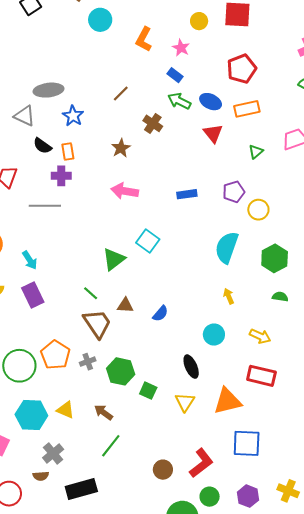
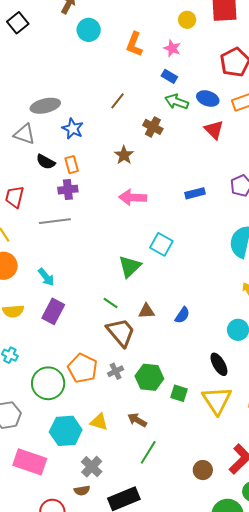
purple rectangle: (33, 295) -> (53, 311), turned 60
yellow triangle: (185, 402) -> (217, 400), size x1.5

